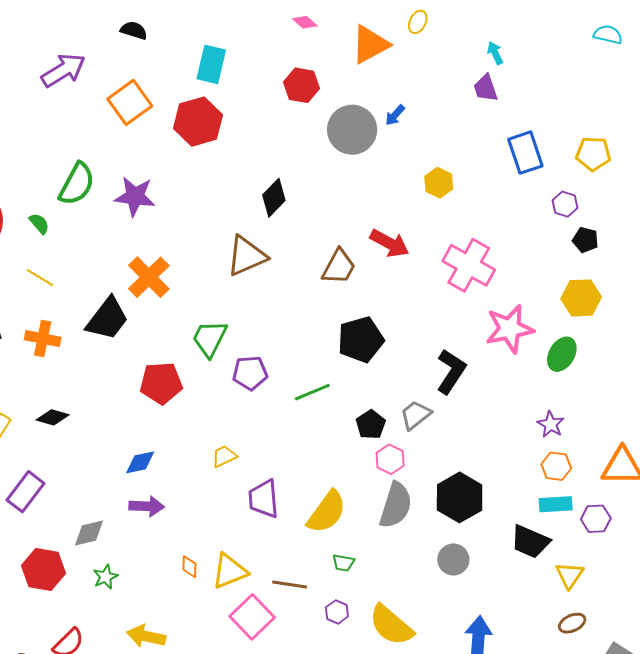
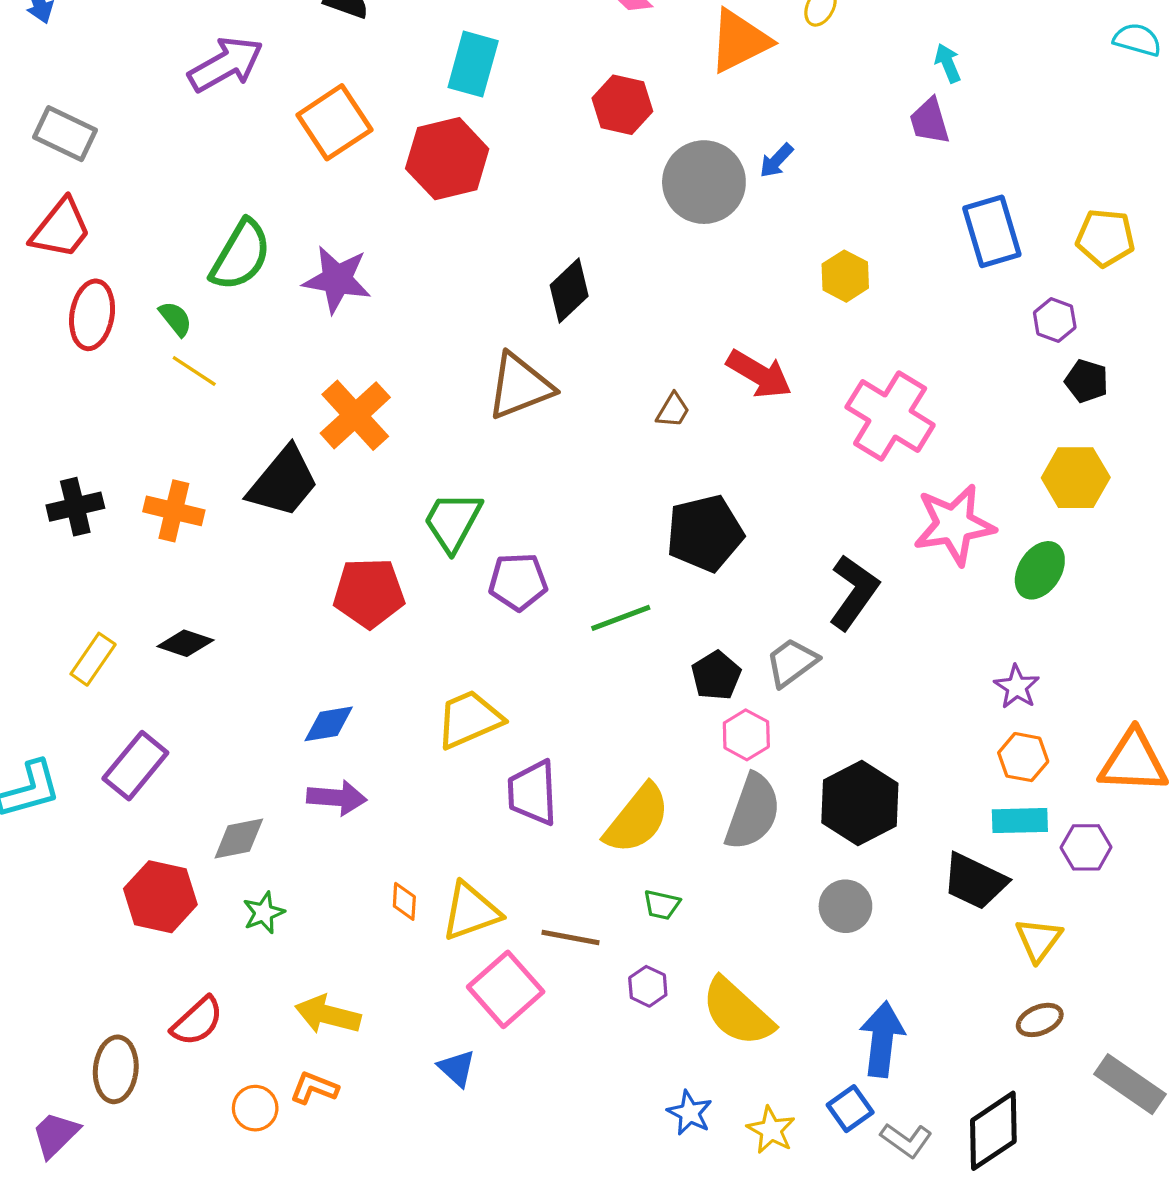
brown trapezoid: (339, 267) -> (673, 410), size x0.6
yellow line: (40, 278) -> (194, 371), moved
yellow trapezoid: (224, 456) -> (469, 719), size x1.6

